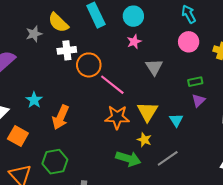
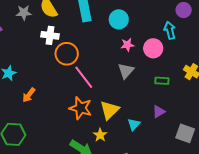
pink star: (134, 42) -> (127, 45), moved
pink circle: (189, 42) -> (153, 48), moved
green rectangle: (195, 82) -> (162, 81), moved
orange arrow: (61, 117) -> (29, 95), size x0.7

